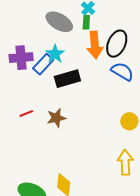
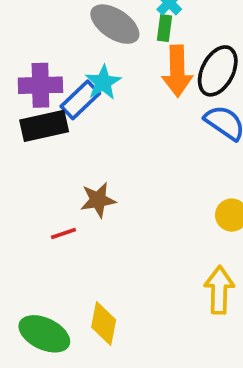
black rectangle: (67, 79) -> (44, 126), moved
red line: (26, 113) -> (63, 233), moved

